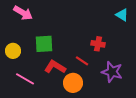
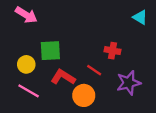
yellow circle: (13, 51) -> (26, 64), moved
purple star: (112, 72) -> (129, 83), turned -30

